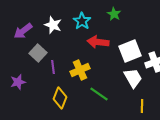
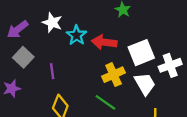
cyan star: (82, 21) -> (77, 35), moved
gray square: (38, 53) -> (23, 57), moved
yellow cross: (80, 70) -> (114, 75), moved

